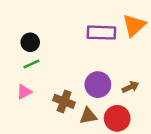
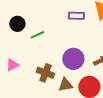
purple rectangle: (101, 33) -> (76, 16), size x0.7
green line: (31, 64) -> (37, 35), moved

